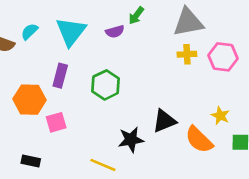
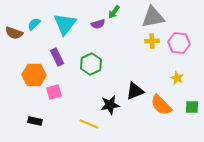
purple rectangle: (60, 76) -> (57, 57), turned -42
yellow star: (220, 116) -> (177, 78), moved

